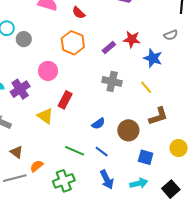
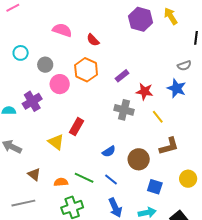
gray circle: (24, 39) -> (45, 65), moved
red star: (132, 39) -> (145, 91), moved
blue star: (153, 58) -> (177, 88), moved
pink circle: (48, 71) -> (60, 84), moved
purple cross: (20, 89) -> (32, 101), moved
brown triangle: (17, 152) -> (34, 174), moved
orange semicircle: (37, 166) -> (61, 182), moved, turned 32

